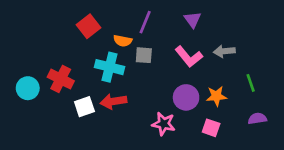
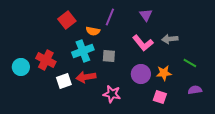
gray square: (144, 55) -> (109, 56), moved
cyan cross: (110, 67) -> (83, 51), turned -35
green line: (251, 83) -> (190, 63), turned -40
pink star: (164, 124) -> (112, 94), moved

